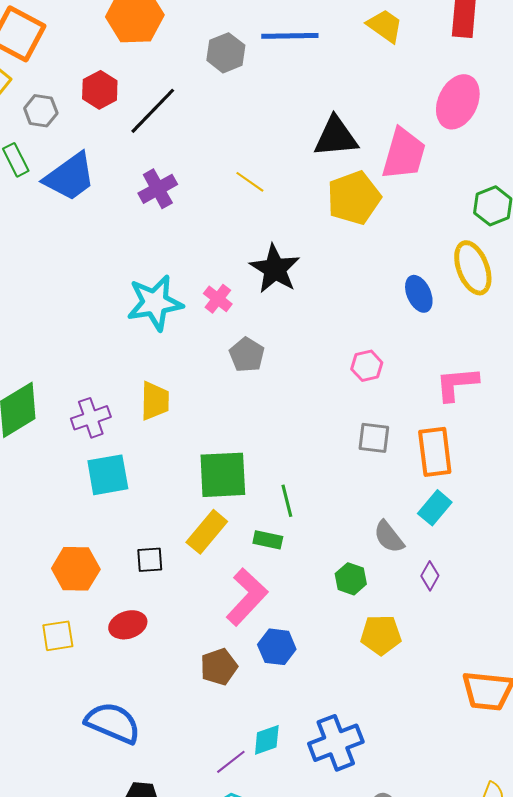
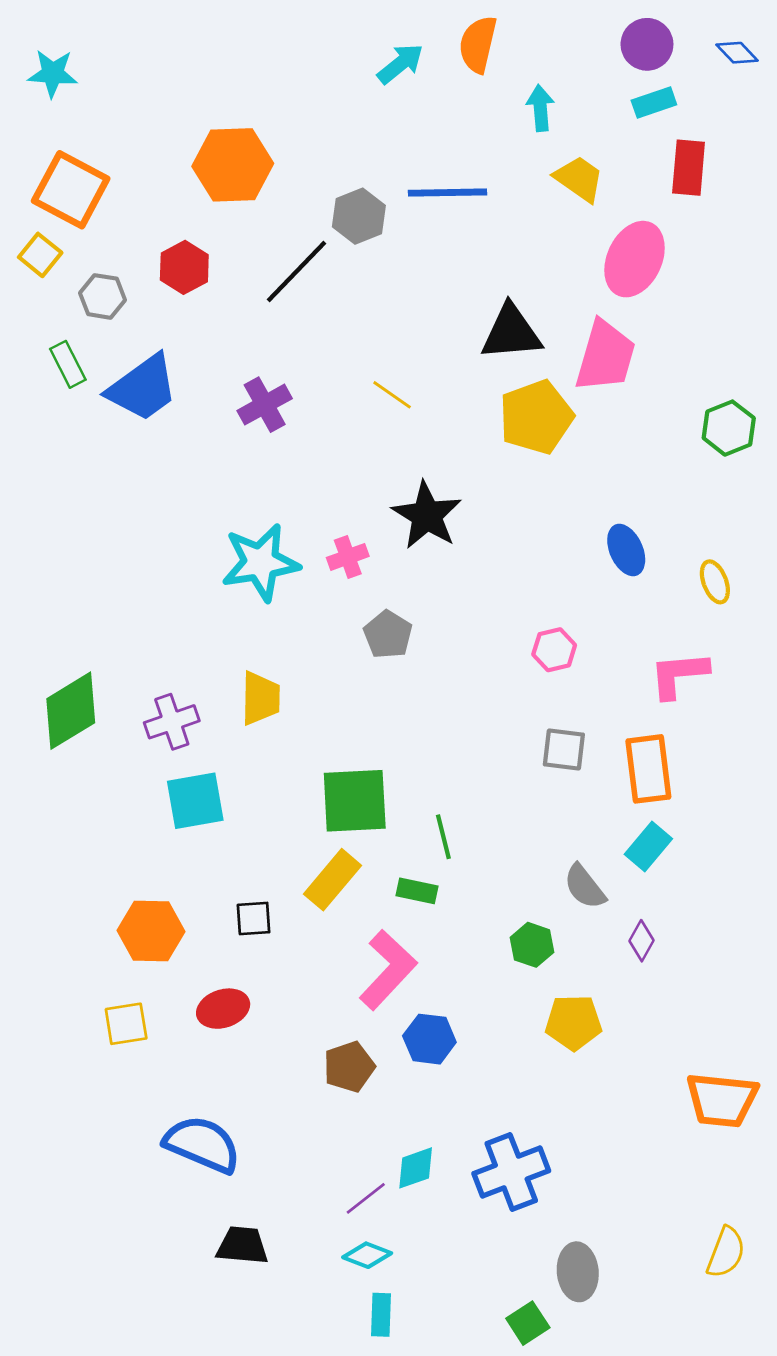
pink ellipse: (458, 102) -> (635, 259), moved
black line: (153, 111) -> (296, 272), moved
yellow ellipse: (473, 268) -> (715, 582), moved, size x0.6
pink cross: (218, 299) -> (348, 557), turned 32

